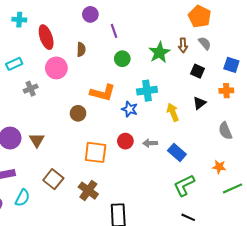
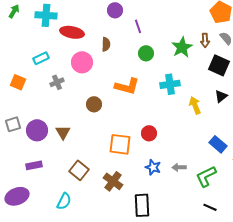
cyan cross: (19, 20) -> (46, 15), size x1.5
red ellipse: (46, 37) -> (72, 32), turned -60
black square: (197, 71) -> (219, 65), size x1.5
blue star: (130, 109) -> (153, 167), moved
brown circle: (78, 113) -> (94, 104), moved
gray arrow: (150, 143) -> (179, 167), moved
blue rectangle: (177, 152) -> (218, 144), moved
cyan semicircle: (22, 198) -> (64, 201), moved

